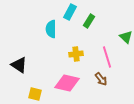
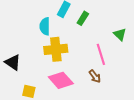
yellow cross: (76, 54) -> (56, 49), moved, size x1.6
pink diamond: (67, 83) -> (61, 80), turned 35

